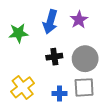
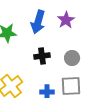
gray circle: (85, 59) -> (72, 58), size x0.6

